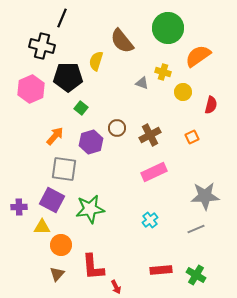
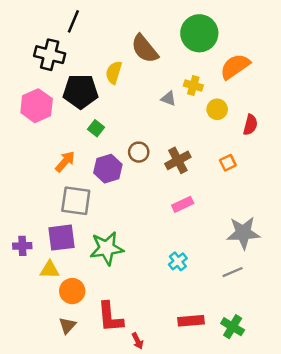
pink rectangle: (154, 172) -> (183, 204), size x0.7
purple square: (52, 200) -> (62, 238), turned -35

